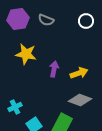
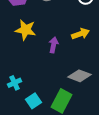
yellow arrow: (79, 73) -> (81, 34), moved

